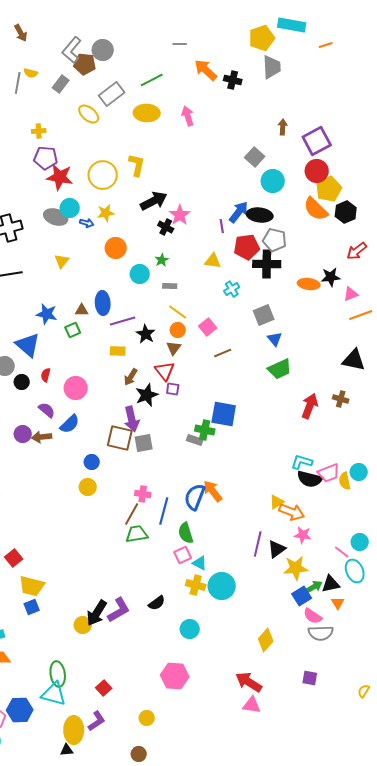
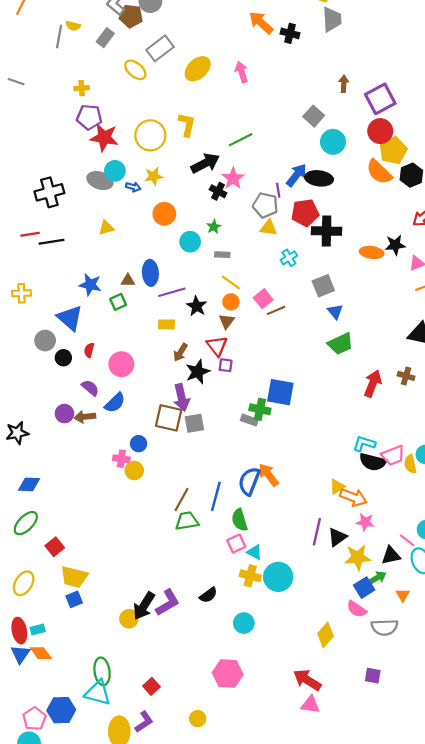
green line: (152, 80) -> (241, 140), moved
yellow ellipse: (147, 113) -> (198, 69), turned -45
gray pentagon: (275, 240) -> (265, 205), moved
yellow triangle: (62, 261) -> (106, 228), turned 35
brown line: (223, 353) -> (276, 310), moved
pink cross: (143, 494) -> (121, 459), moved
black triangle: (331, 584) -> (391, 555), moved
pink semicircle: (313, 616) -> (357, 609), moved

